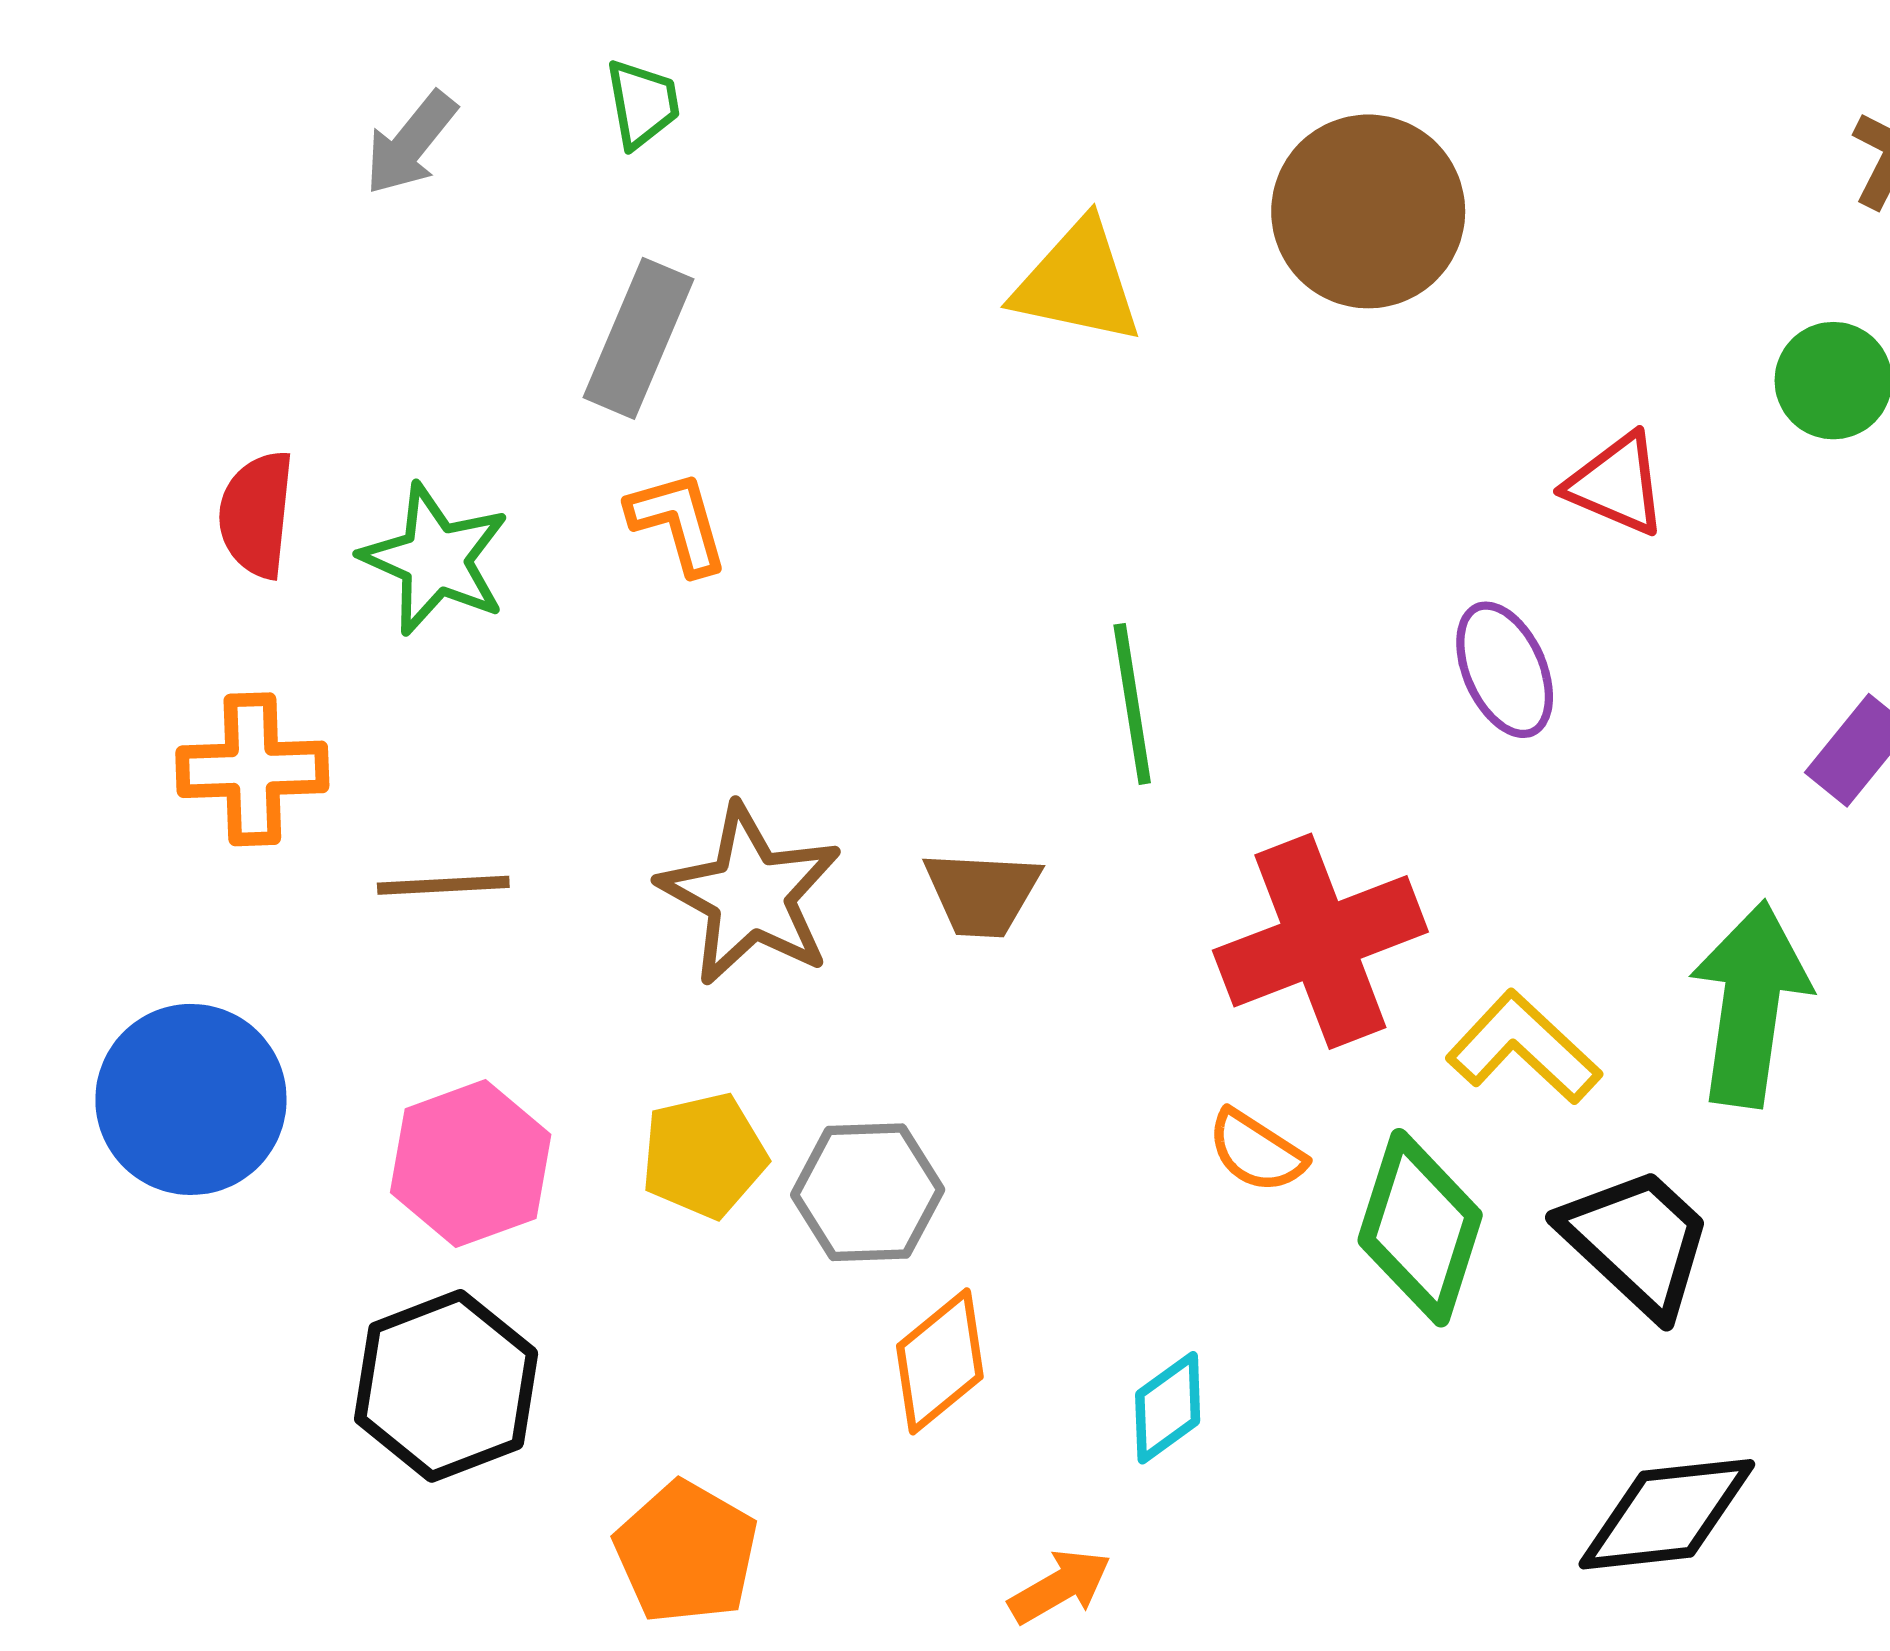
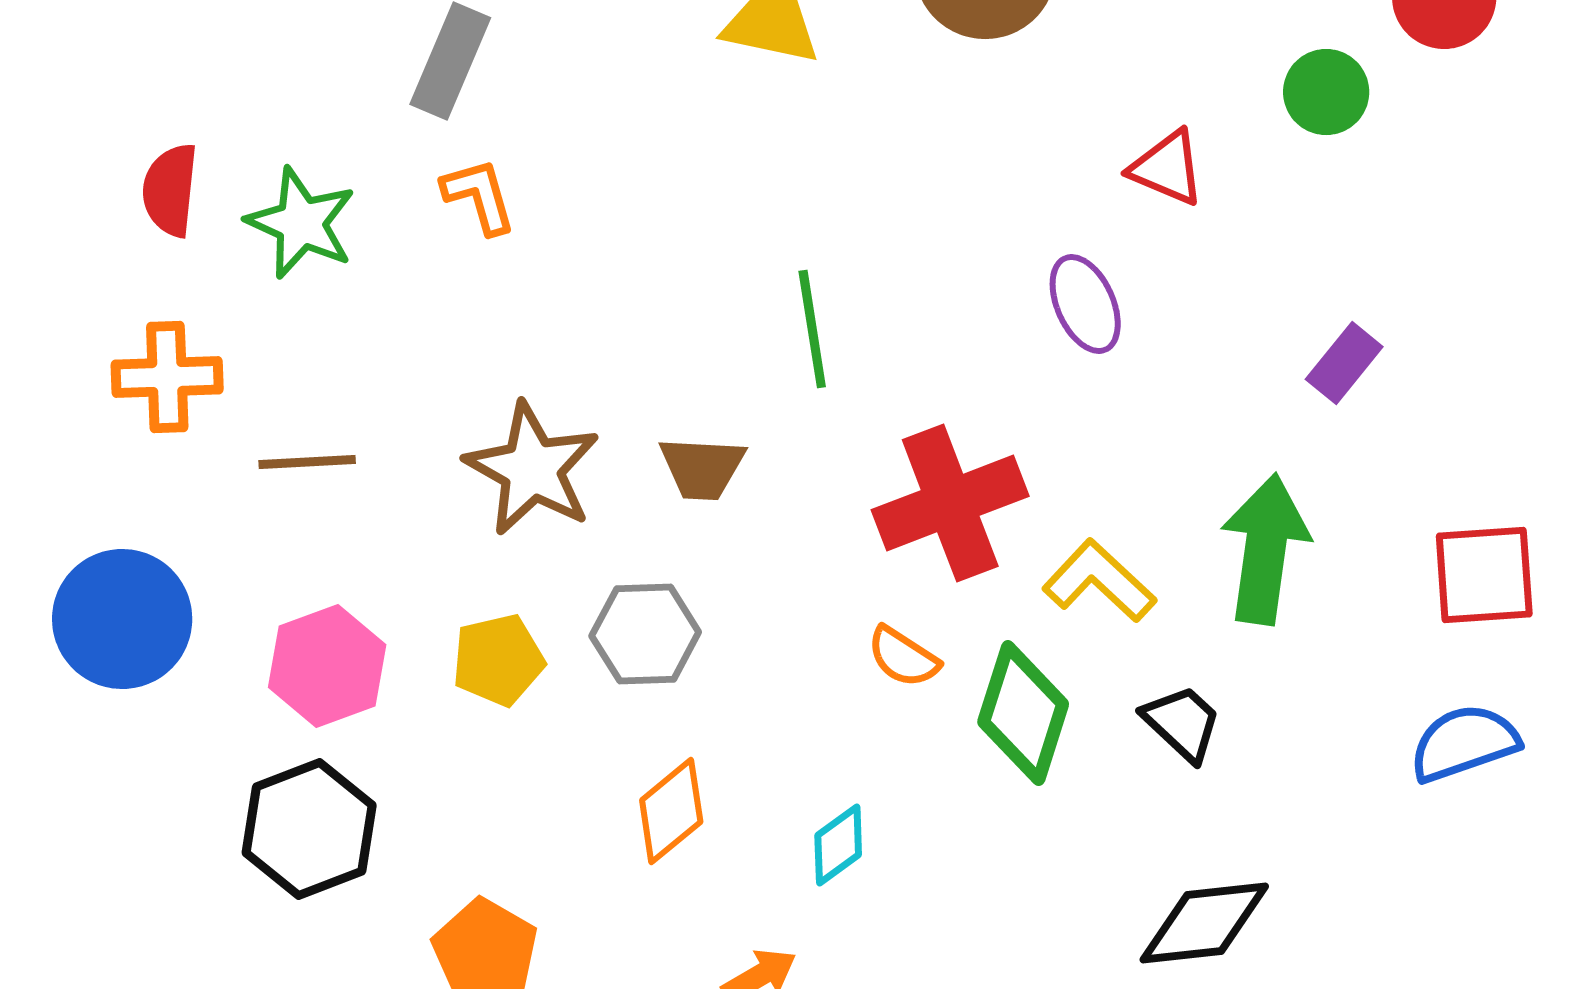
gray hexagon: (868, 1192) -> (645, 634), moved
black trapezoid: (1637, 1241) -> (1182, 723), size x0.7

